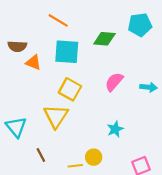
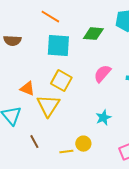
orange triangle: (33, 62) -> (27, 89), moved

